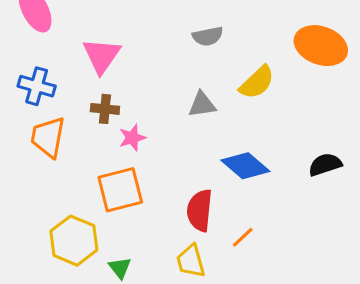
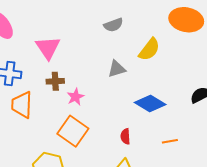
orange square: (120, 190) -> (73, 131), turned -32
red semicircle: (200, 210) -> (125, 136), size x0.6
orange line: (243, 237) -> (170, 141), moved, turned 42

